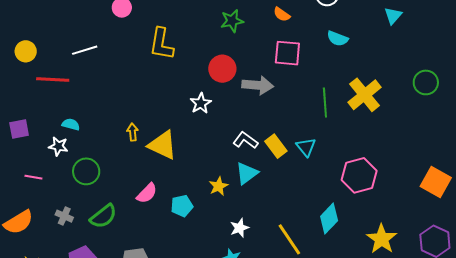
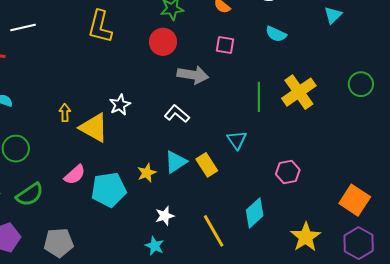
pink square: (287, 53) -> (225, 45), size x0.7
red circle: (222, 69) -> (163, 42), moved
white star: (201, 103) -> (120, 105), moved
white L-shape: (245, 140) -> (177, 114), moved
yellow rectangle: (276, 146) -> (207, 165), moved
pink hexagon: (359, 175) -> (288, 172), size x0.7
orange square: (436, 182) -> (355, 200), moved
cyan pentagon: (182, 206) -> (109, 190), size x1.6

